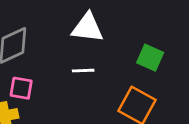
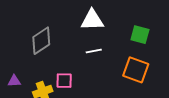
pink square: (21, 88) -> (64, 81), moved

